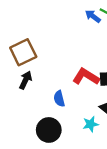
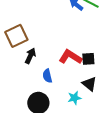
black arrow: (26, 80) -> (30, 56), moved

